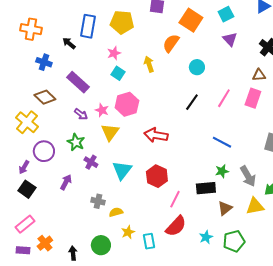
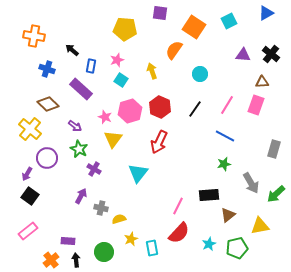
blue rectangle: (88, 26) -> (91, 66), moved, size x0.6
purple triangle: (230, 39) -> (243, 55), moved, turned -42
purple arrow: (81, 114) -> (75, 126), moved
red arrow: (156, 135) -> (159, 142), turned -75
blue line: (222, 142) -> (225, 136), moved
cyan triangle: (122, 170) -> (138, 173), moved
green star: (222, 171) -> (224, 164), moved
red hexagon: (157, 176) -> (160, 107), moved
purple arrow: (66, 182) -> (81, 196), moved
yellow triangle: (255, 206) -> (260, 226), moved
orange cross: (45, 243) -> (51, 260), moved
purple rectangle: (23, 250) -> (68, 241), moved

